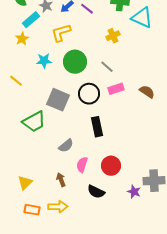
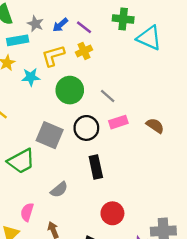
cyan rectangle: (31, 20) -> (18, 40), turned 30
yellow cross: (113, 36) -> (84, 51), moved
cyan star: (44, 61) -> (31, 77), moved
pink semicircle: (82, 165) -> (27, 212), moved

